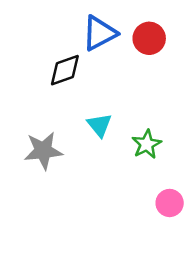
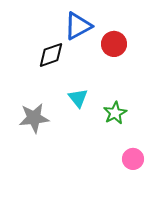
red circle: (149, 38) -> (114, 44), moved

